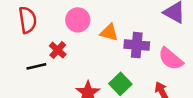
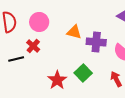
pink circle: (78, 20) -> (39, 22), moved

